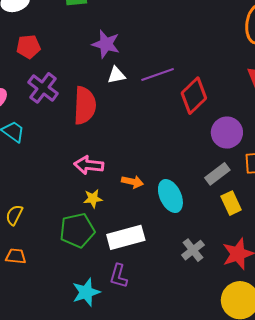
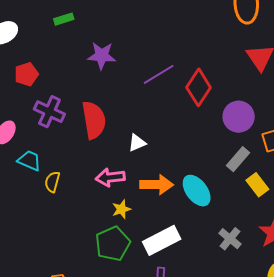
white triangle: (116, 75) -> (137, 143), moved
orange arrow: (132, 182) -> (157, 185), size x1.5
yellow semicircle: (14, 215) -> (52, 182), moved

